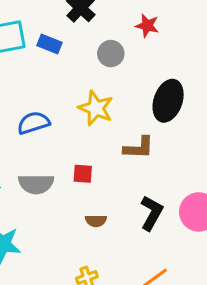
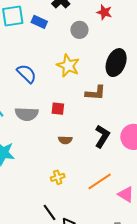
blue semicircle: (33, 123) -> (27, 74), turned 60

